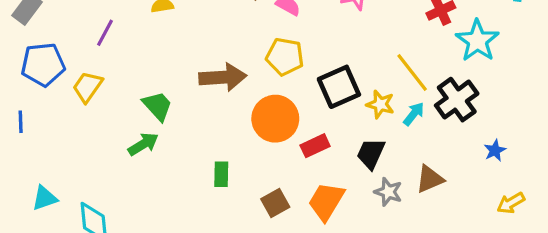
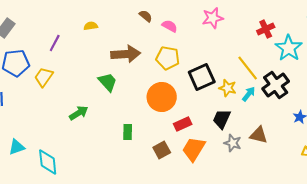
brown arrow: (223, 77) -> (126, 54), moved
green trapezoid: (158, 106) -> (108, 82), moved
red rectangle: (315, 146) -> (183, 124), moved
brown triangle: (430, 179) -> (259, 135), turned 36

